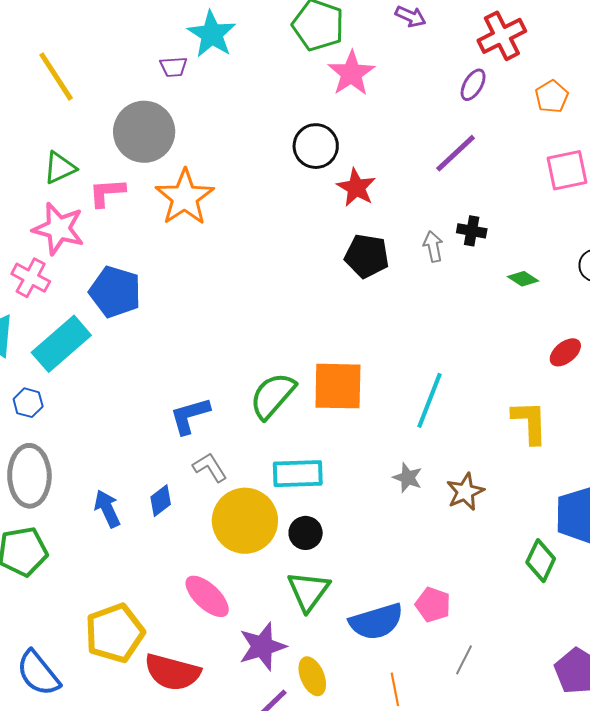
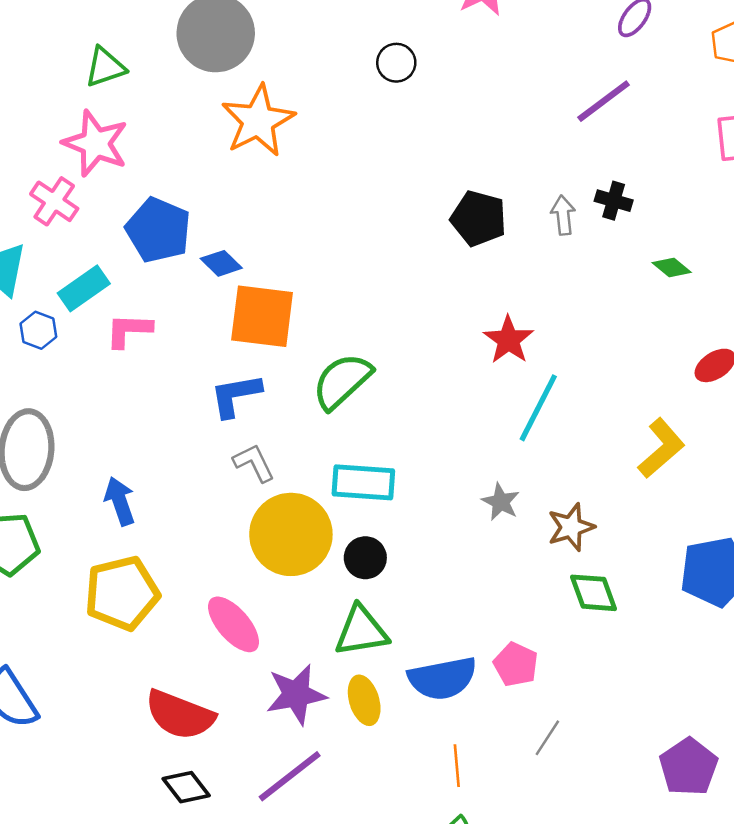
black circle: (316, 146) -> (396, 63), moved, size x0.7
red star: (356, 188) -> (508, 340), moved
pink L-shape: (107, 192) -> (129, 330), moved
cyan rectangle: (61, 344) -> (84, 288), size x0.7
orange square: (338, 386) -> (262, 316), moved
blue hexagon: (28, 403) -> (38, 330), moved
yellow L-shape: (530, 422) -> (661, 448), turned 45
blue diamond: (161, 501) -> (221, 263), moved, turned 76
green diamond: (541, 561) -> (594, 593), moved, turned -51
green triangle: (308, 591) -> (361, 631), turned 39
yellow pentagon: (115, 633) -> (122, 593), moved
yellow ellipse: (312, 676) -> (364, 700), moved

